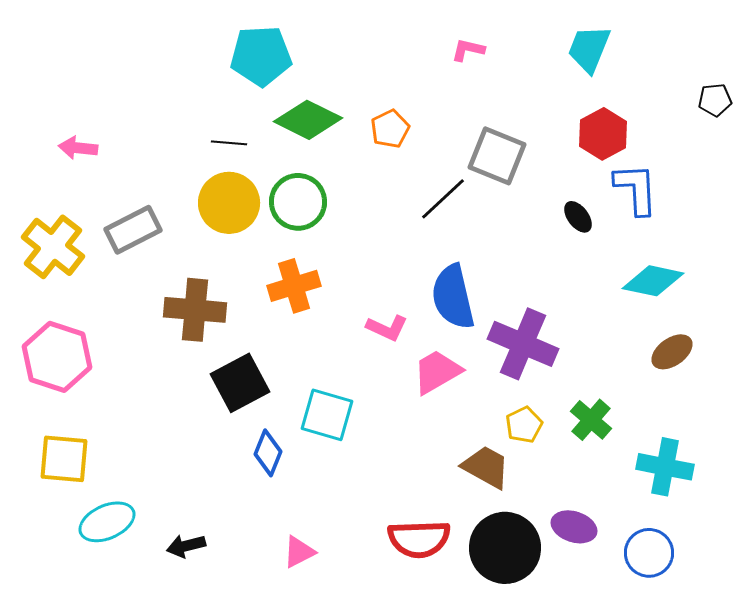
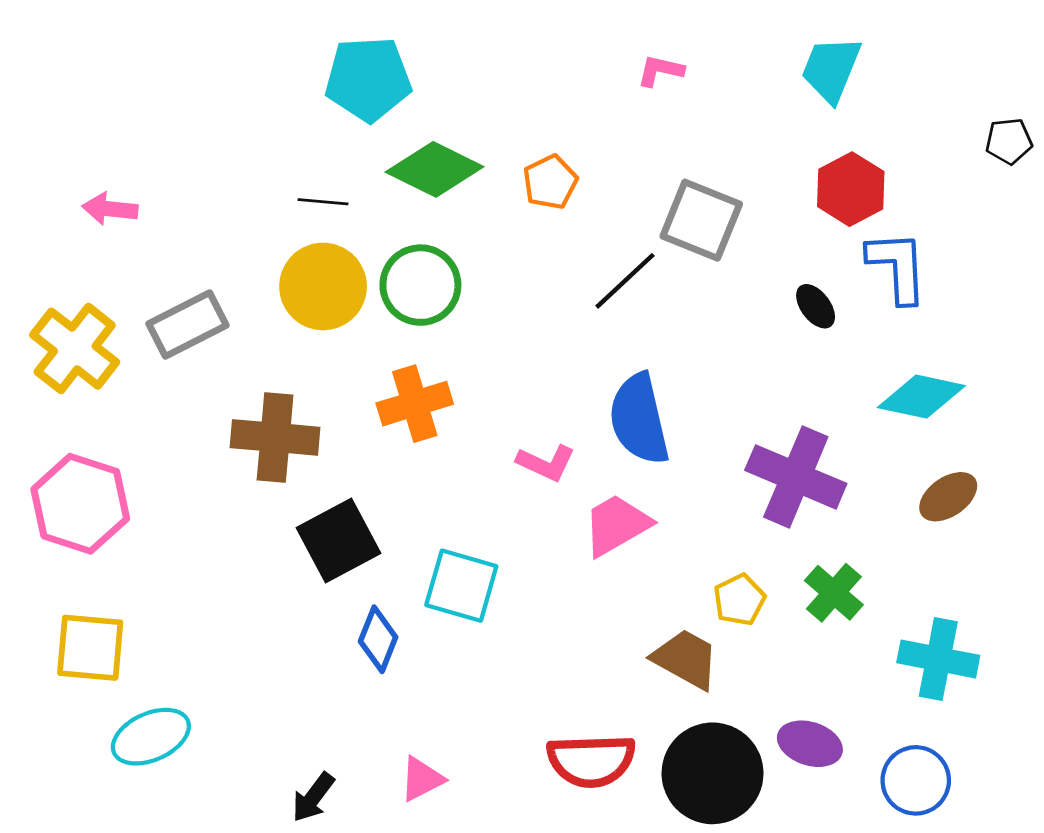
purple cross: (523, 344) -> (796, 477), moved
black arrow: (186, 546) -> (313, 797), moved, turned -39

